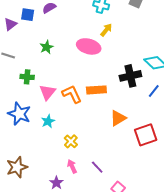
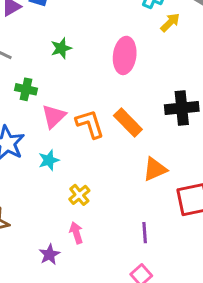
yellow arrow: (106, 30) -> (170, 22), moved
pink ellipse: (89, 46) -> (125, 55), turned 75
orange rectangle: (96, 90) -> (128, 122), turned 42
purple line: (97, 167) -> (145, 233), moved, turned 32

